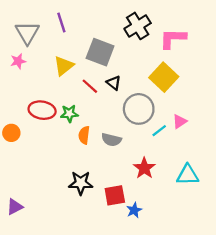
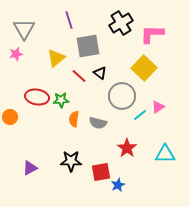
purple line: (61, 23) -> (69, 20), moved
gray square: (100, 52) -> (88, 46), turned -30
purple triangle: (15, 207) -> (30, 168), moved

